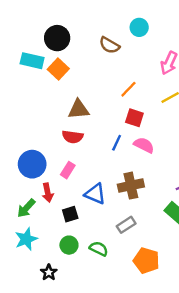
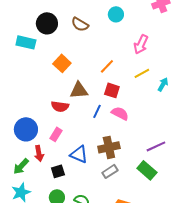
brown semicircle: (109, 45) -> (80, 24), moved
orange square: (58, 69) -> (62, 63), moved
brown triangle: (79, 109) -> (79, 90), moved
gray rectangle: (126, 225) -> (110, 171), moved

